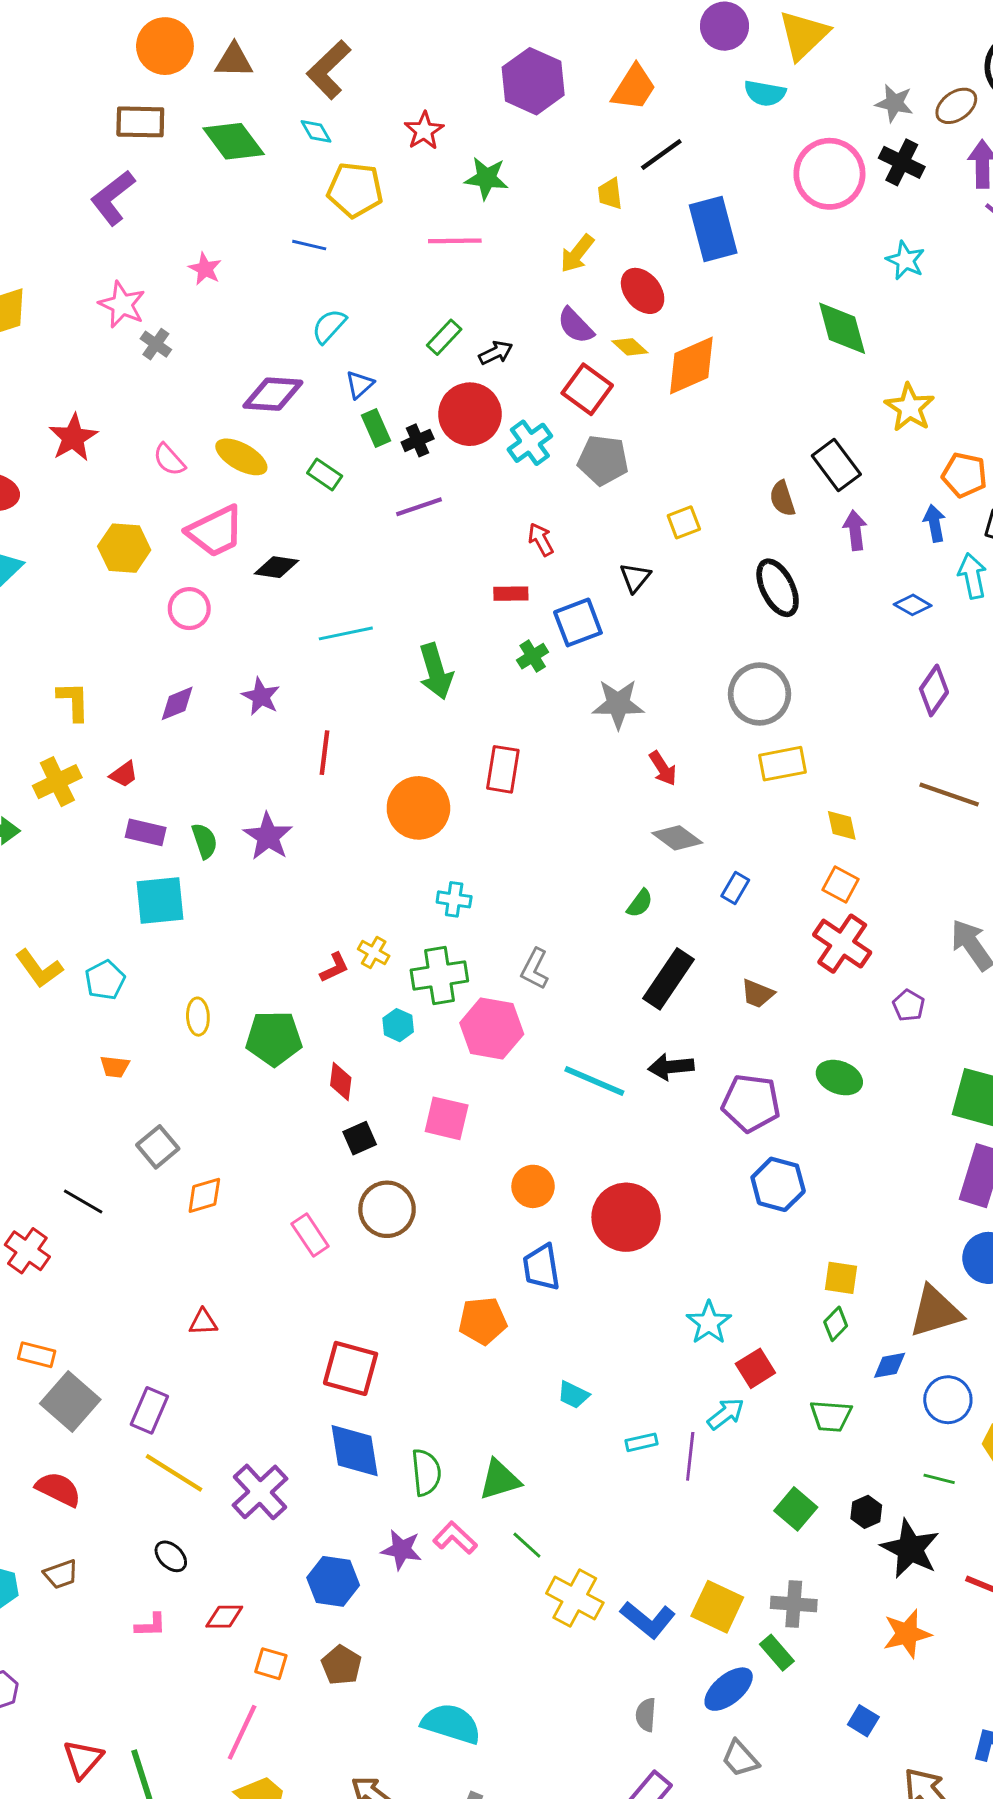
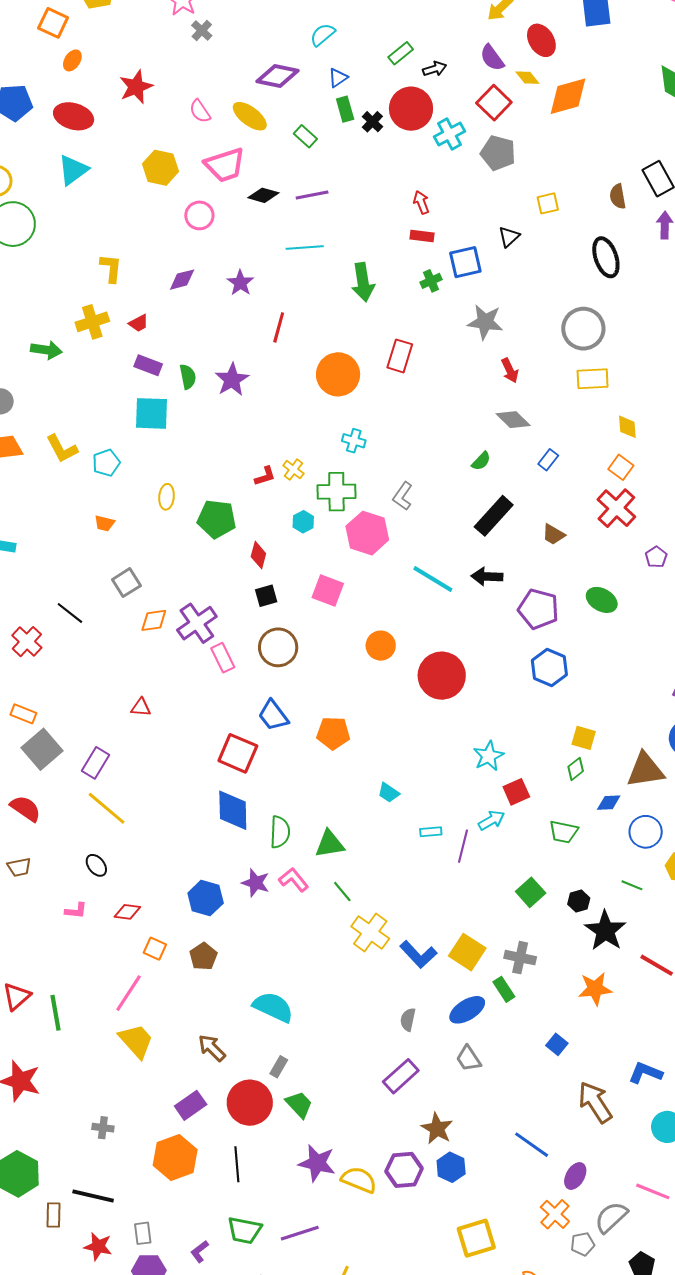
black cross: (418, 440) -> (372, 122), turned -30
purple line: (419, 507) -> (312, 195), moved
red arrow: (541, 540) -> (421, 202), moved
blue trapezoid: (541, 1267) -> (273, 715), moved, turned -36
purple cross: (260, 1492) -> (197, 623), moved

